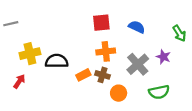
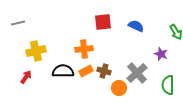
orange cross: (106, 51) -> (84, 49), moved
black semicircle: (57, 61) -> (63, 71), moved
gray cross: (138, 64) -> (137, 73), moved
green semicircle: (159, 92) -> (168, 85), moved, turned 102

